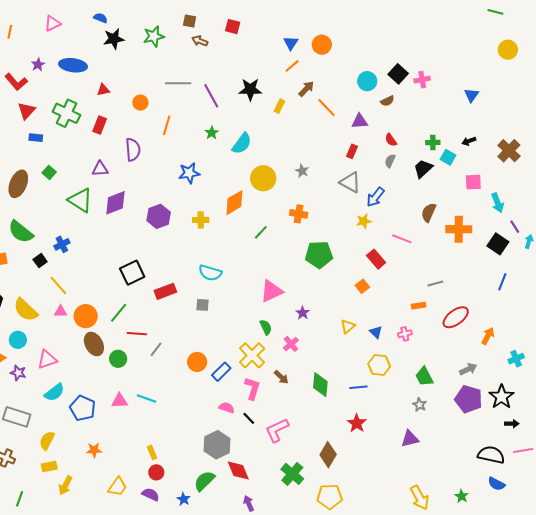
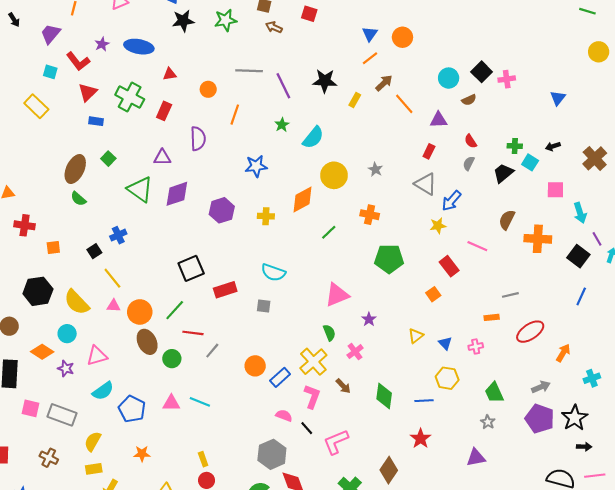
green semicircle: (21, 232) -> (78, 199), moved, size x0.6

